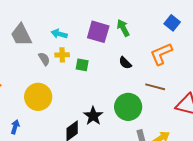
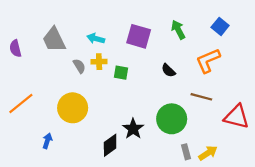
green arrow: (123, 28) -> (178, 30), moved

